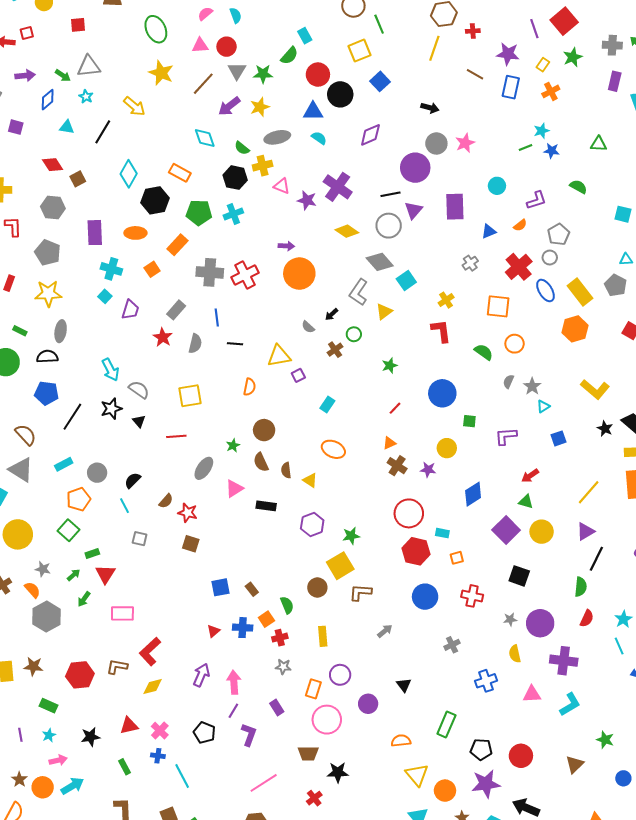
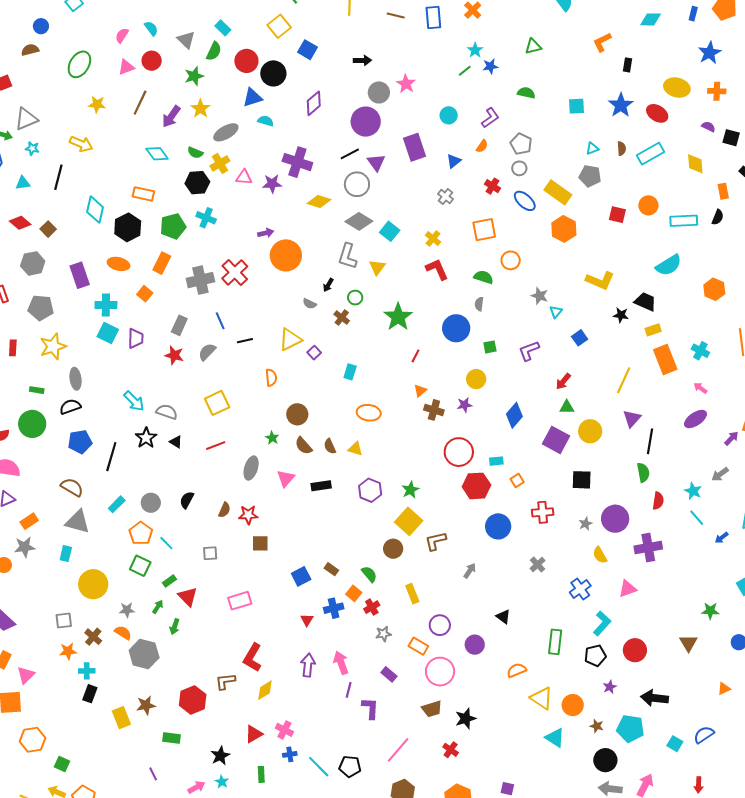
green ellipse: (156, 29) -> (79, 64), turned 72
gray triangle: (237, 71) -> (186, 40), moved
yellow star: (161, 73) -> (97, 104), size x0.7
cyan cross: (233, 214) -> (206, 218), turned -30
orange ellipse: (135, 233) -> (119, 264), turned 30
red cross: (519, 267) -> (492, 186), size x0.6
cyan square: (105, 296) -> (108, 333), size x1.5
gray semicircle: (195, 344) -> (207, 352), turned -132
green star: (390, 365) -> (398, 317), size x1.8
gray semicircle: (508, 381) -> (479, 304), moved
cyan line: (124, 506) -> (166, 543), moved
pink rectangle: (122, 613) -> (240, 601), moved
orange rectangle: (313, 689) -> (418, 646), turned -60
cyan L-shape: (570, 704) -> (602, 623), moved
black pentagon: (204, 733) -> (350, 766), moved
cyan star: (49, 735) -> (222, 782), moved
green rectangle: (124, 767) -> (261, 774), turned 42
purple star: (486, 784) -> (610, 687), size x0.5

